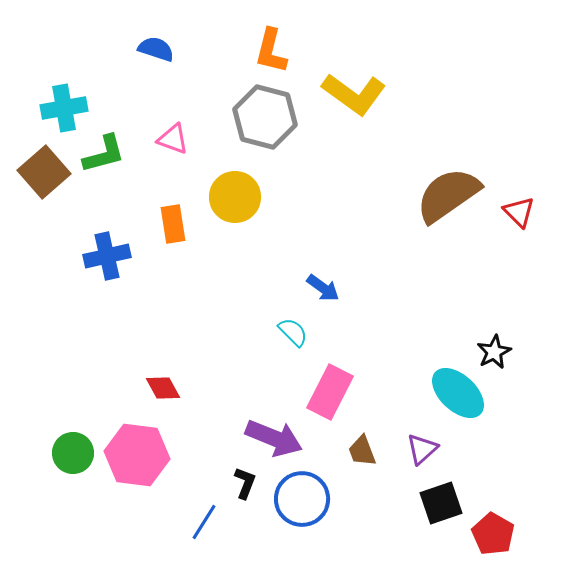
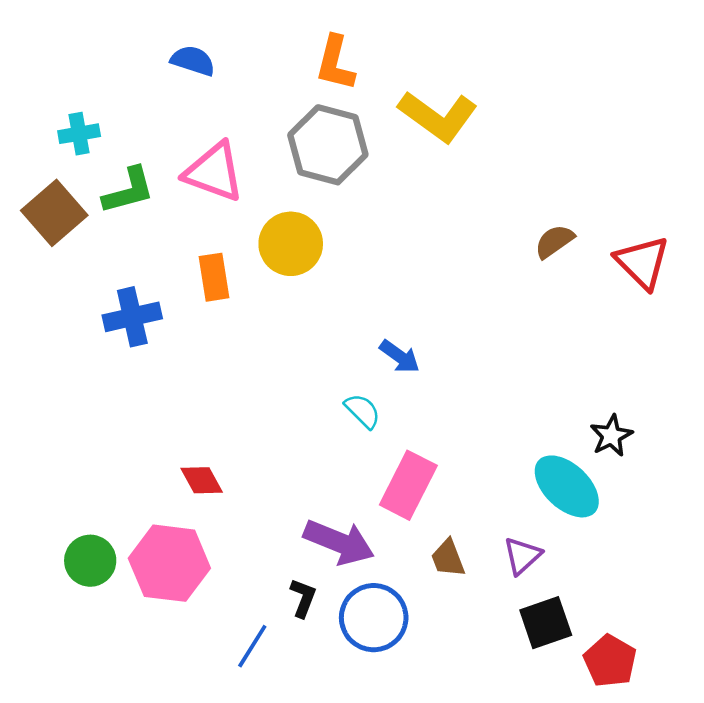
cyan cross: (64, 108) -> (79, 134), size x0.7
pink triangle: (173, 139) -> (214, 172), size x1.6
brown semicircle: (448, 195) -> (554, 241), size x0.5
red triangle: (519, 212) -> (642, 262), size x1.4

